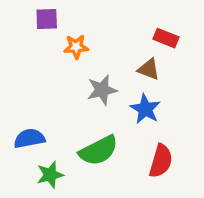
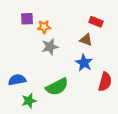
purple square: (47, 19) -> (27, 19), moved
gray star: (102, 90) -> (50, 47), moved
red semicircle: (161, 161) -> (105, 82), moved

